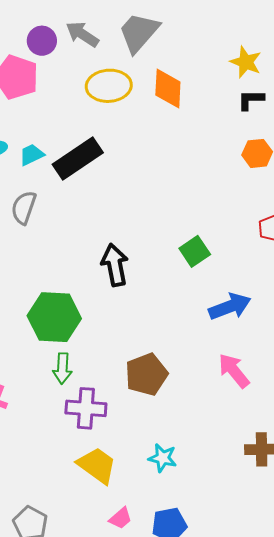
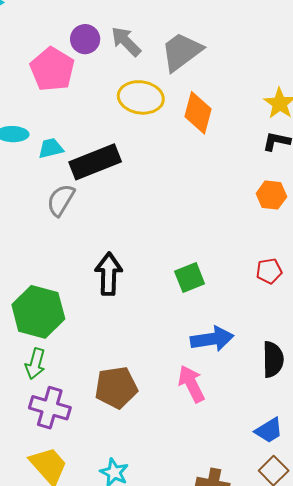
gray semicircle: (24, 208) -> (61, 200), moved
pink arrow: (234, 371) -> (191, 384), moved

